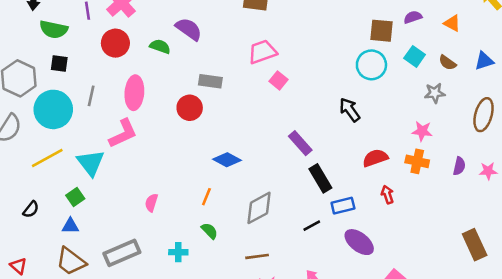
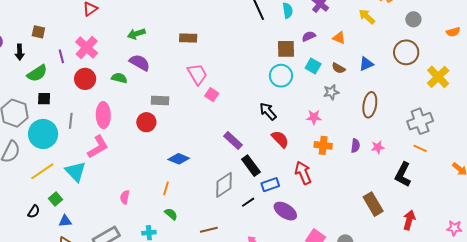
green semicircle: (54, 29) -> (37, 73), turned -40
pink trapezoid: (262, 52) -> (197, 74), turned 85
pink star: (422, 131) -> (314, 117), moved
red semicircle: (375, 158) -> (280, 139), moved, turned 72
red arrow: (387, 195) -> (303, 173), size x1.6
green square: (75, 197) -> (55, 199), moved
gray diamond: (259, 208) -> (224, 185), moved

